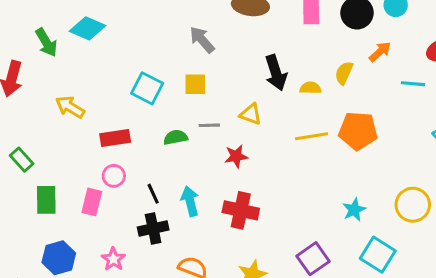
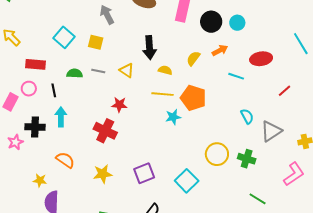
yellow semicircle: (310, 88) -> (165, 70), moved
red star: (236, 156) -> (119, 105), moved
black line: (153, 194) -> (54, 90), moved
cyan arrow: (190, 201) -> (61, 117), moved
cyan star: (354, 210) -> (173, 117), moved
black cross: (153, 228) -> (35, 127), moved

